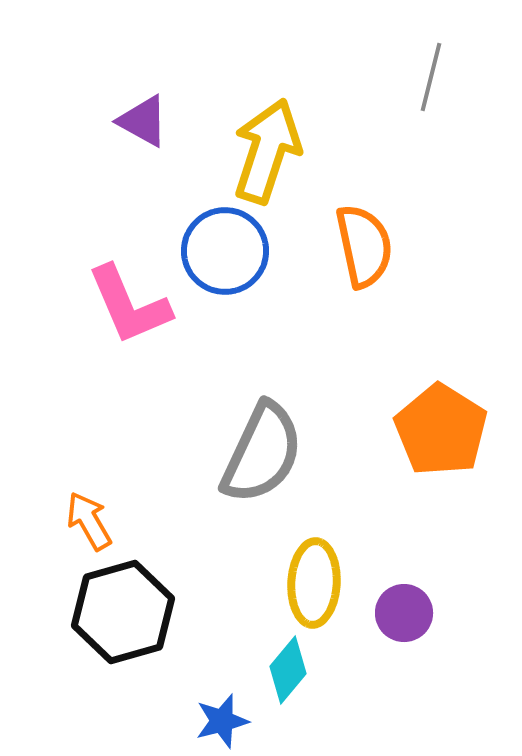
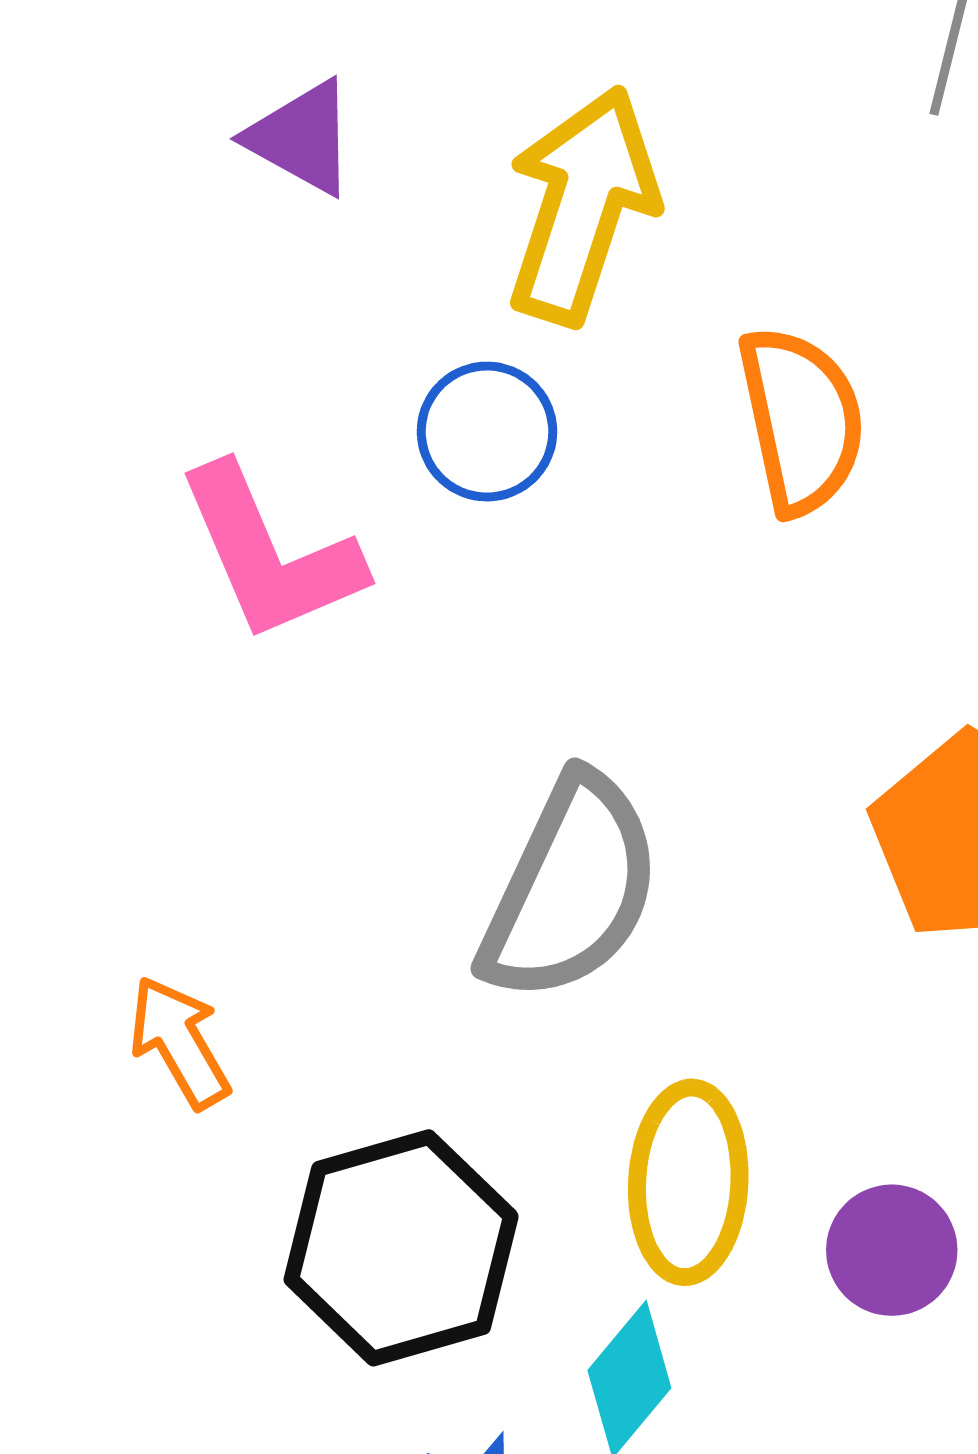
blue circle: (225, 251) -> (487, 432), size x0.7
black hexagon: (123, 612) -> (401, 1248), moved

